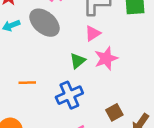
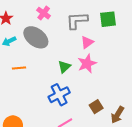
pink triangle: (93, 33) -> (87, 42), moved
orange line: (27, 83) -> (19, 68), moved

